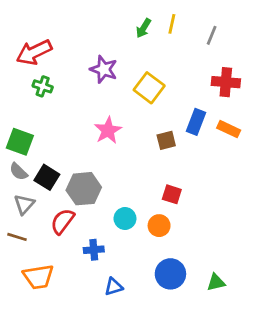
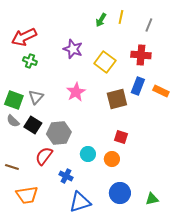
red cross: (226, 82) -> (141, 55), moved
brown square: (166, 140) -> (117, 99), size x1.5
gray triangle: (24, 204) -> (36, 97), moved
blue cross: (94, 250) -> (66, 176), turned 32
blue triangle: (114, 287) -> (80, 202), size x1.6

